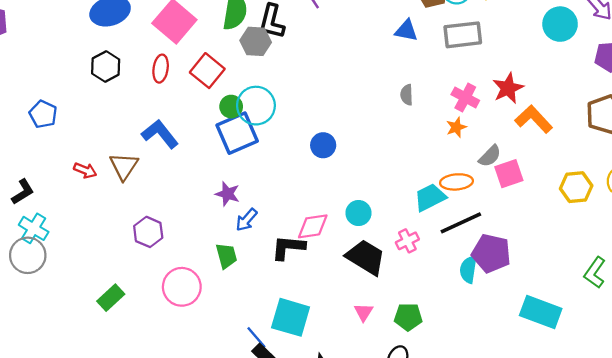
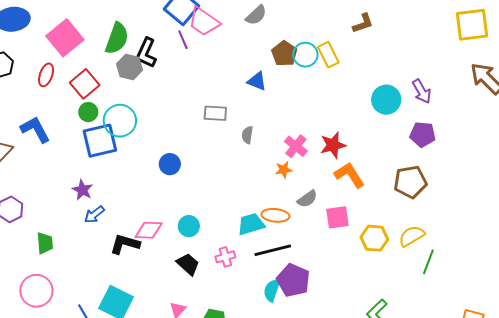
gray rectangle: (463, 35) -> (215, 113), moved, size x0.7
green circle: (231, 107) -> (88, 112), moved
pink square: (509, 174) -> (337, 217), moved
green trapezoid: (226, 256) -> (45, 243), moved
black trapezoid: (366, 257) -> (188, 264), size x0.7
pink circle: (182, 287) -> (36, 291), moved

